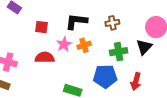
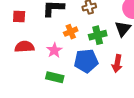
pink star: (64, 44) -> (54, 50), moved
orange cross: (84, 45) -> (71, 32), moved

